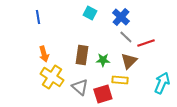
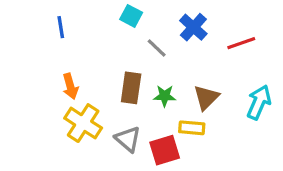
cyan square: (90, 13) -> (131, 16), moved
gray line: (126, 37) -> (157, 48), moved
red line: (146, 43) -> (241, 43), moved
cyan arrow: (162, 83) -> (259, 102), moved

